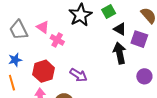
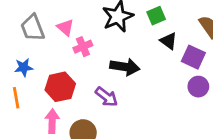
pink cross: (57, 40) -> (83, 47), turned 32
black arrow: (120, 53) -> (125, 67), moved, turned 105
purple circle: (144, 76) -> (198, 87), moved

